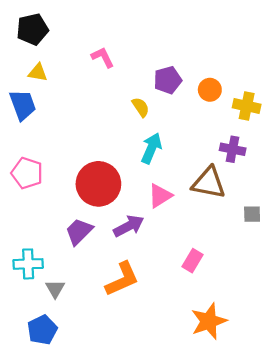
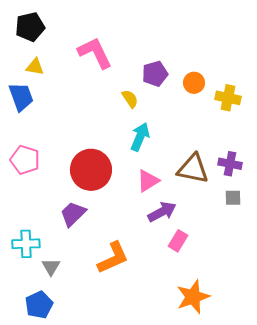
pink L-shape: (103, 57) -> (95, 53), size x1.6
purple cross: (233, 149) -> (230, 164), moved
purple arrow: (129, 226) -> (162, 212), moved

